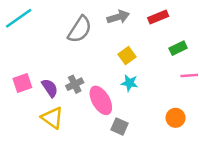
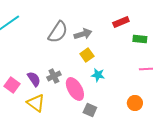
gray arrow: (118, 17) -> (83, 34), moved
green rectangle: (178, 48) -> (140, 39), moved, turned 32
yellow square: (127, 56) -> (87, 55), moved
pink square: (22, 83) -> (12, 85), moved, turned -35

